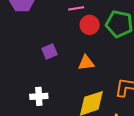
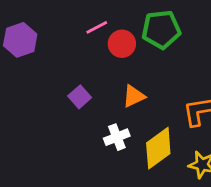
white cross: (39, 96) -> (117, 137), moved

